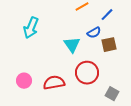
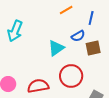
blue line: (107, 15) -> (91, 18), turned -32
cyan triangle: (72, 45) -> (56, 48), turned 30

